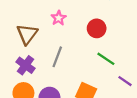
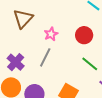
pink star: (59, 18) -> (51, 34), moved
brown triangle: (27, 34) -> (23, 19), moved

